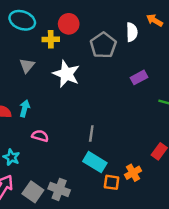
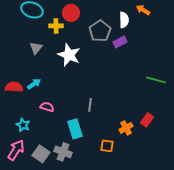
purple rectangle: (139, 77) -> (120, 42), moved
cyan arrow: (25, 108) -> (34, 84), turned 40
cyan rectangle: (95, 162) -> (75, 129), moved, turned 42
orange cross: (133, 173) -> (126, 128), moved

